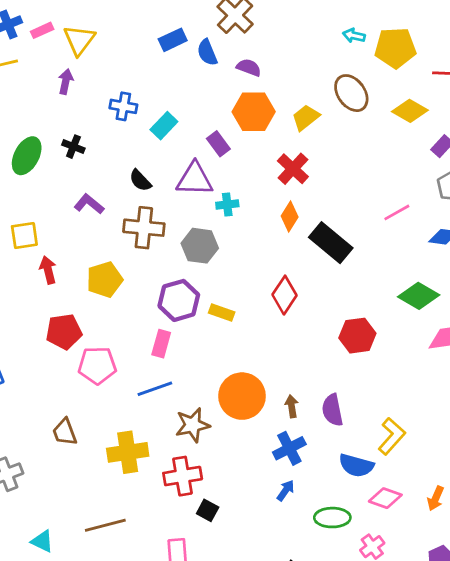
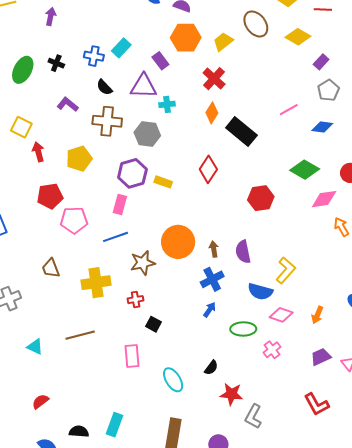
blue cross: (123, 106) -> (94, 56), moved
yellow square: (24, 235) -> (21, 127), turned 35
red cross: (183, 476) -> (136, 300), size x0.6

